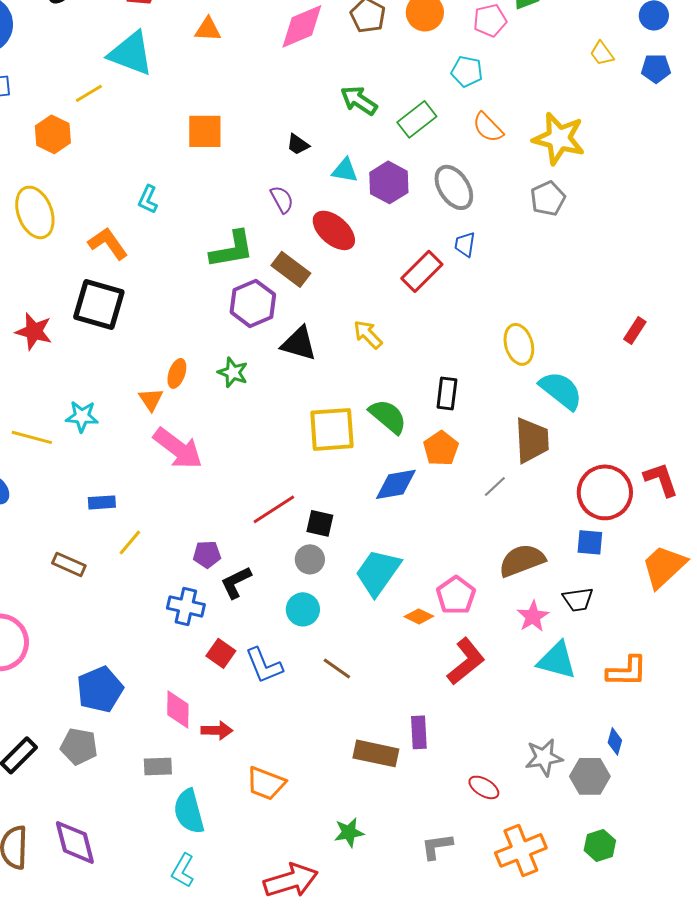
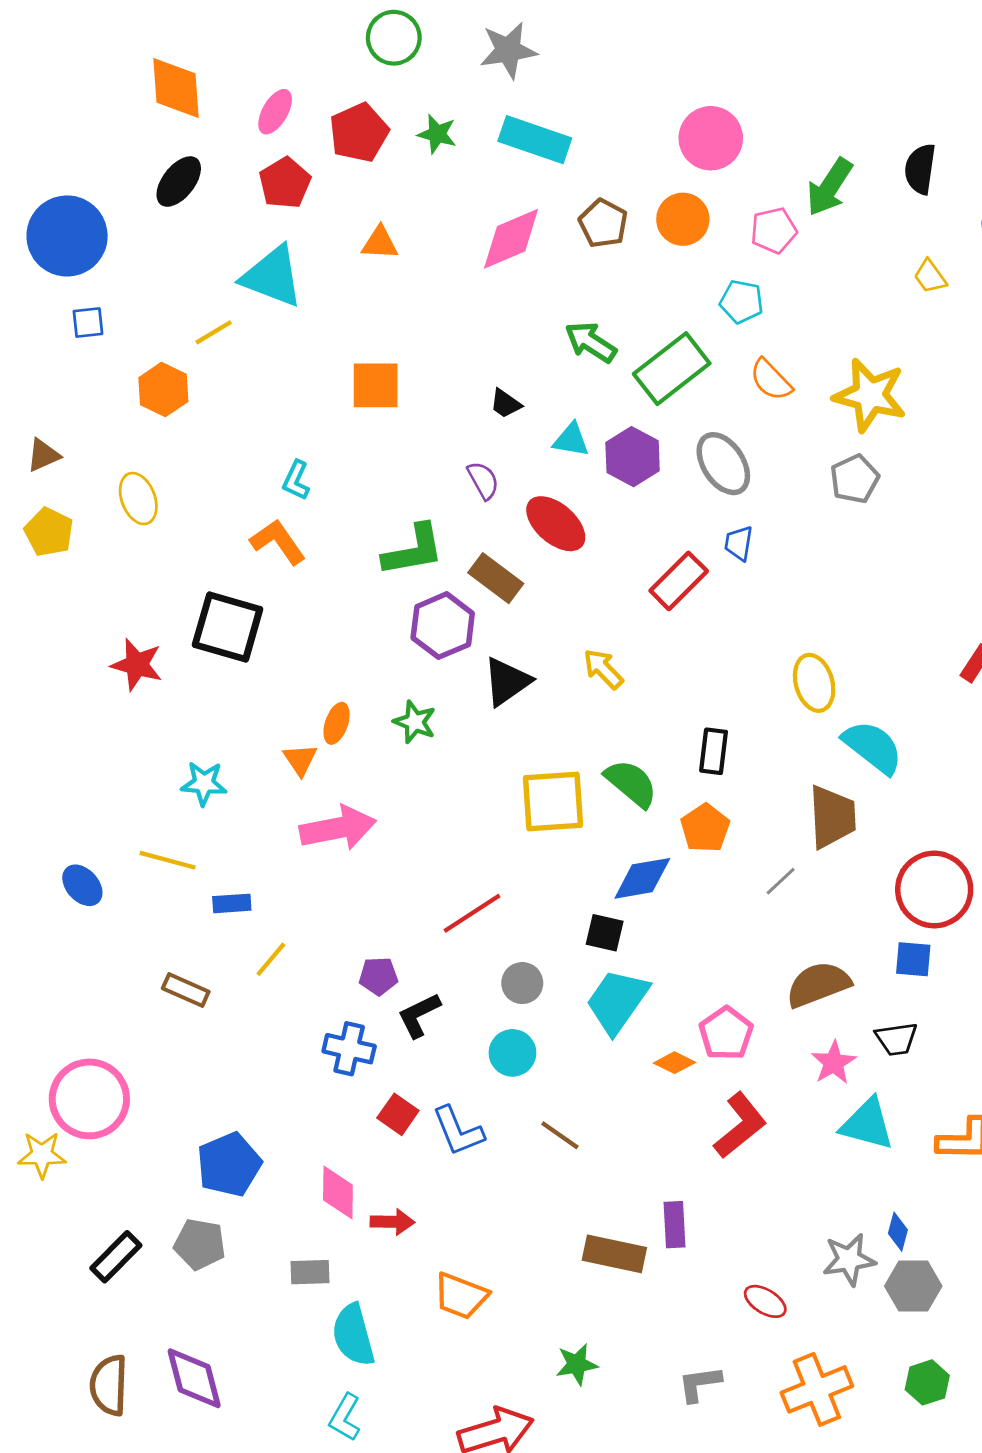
green rectangle: (417, 119) -> (672, 369), size x1.4
yellow ellipse: (35, 212) -> (138, 499), size x0.7
orange L-shape: (108, 243) -> (278, 542), moved
black triangle: (299, 343) -> (507, 681), turned -51
yellow line: (32, 437) -> (168, 860), moved
pink arrow: (178, 448) -> (338, 828), turned -48
black square: (320, 523) -> (605, 933), moved
blue diamond: (615, 741) -> (898, 1232), moved

